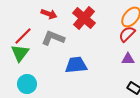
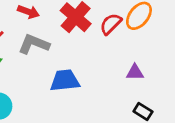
red semicircle: (127, 34) -> (111, 24), moved

